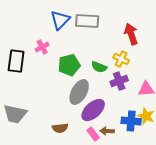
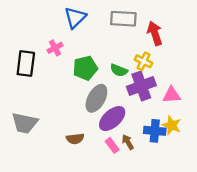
gray rectangle: (87, 21) -> (123, 19), moved
purple cross: (119, 81) -> (141, 86), size x1.4
brown arrow: (107, 131) -> (128, 142), turned 56

